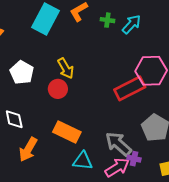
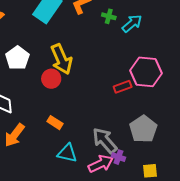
yellow arrow: (66, 68) -> (61, 59), size x1.4
red rectangle: (130, 88) -> (123, 87), size x0.6
orange rectangle: (67, 132) -> (55, 123), size x0.6

